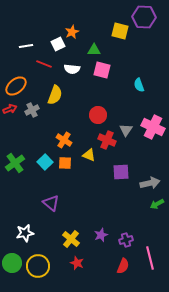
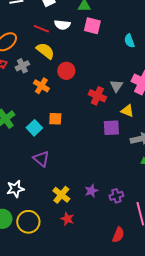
red line: (44, 64) -> (41, 29), moved
yellow semicircle: (55, 95) -> (45, 51), turned -72
red circle: (98, 115) -> (66, 71), moved
orange cross: (64, 140) -> (41, 86), moved
yellow triangle: (89, 155) -> (127, 111), moved
cyan square: (45, 162) -> (34, 128), moved
red semicircle: (123, 266) -> (118, 235), moved

